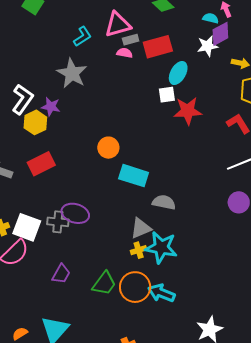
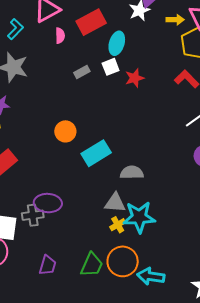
gray rectangle: (131, 40) -> (82, 72), moved
pink semicircle: (125, 53) -> (60, 36), turned 91
red star: (188, 111) -> (135, 78), size x0.7
cyan rectangle: (134, 176) -> (96, 153), turned -36
gray triangle: (141, 228) -> (115, 203), turned 40
cyan arrow: (161, 293) -> (151, 276), moved

